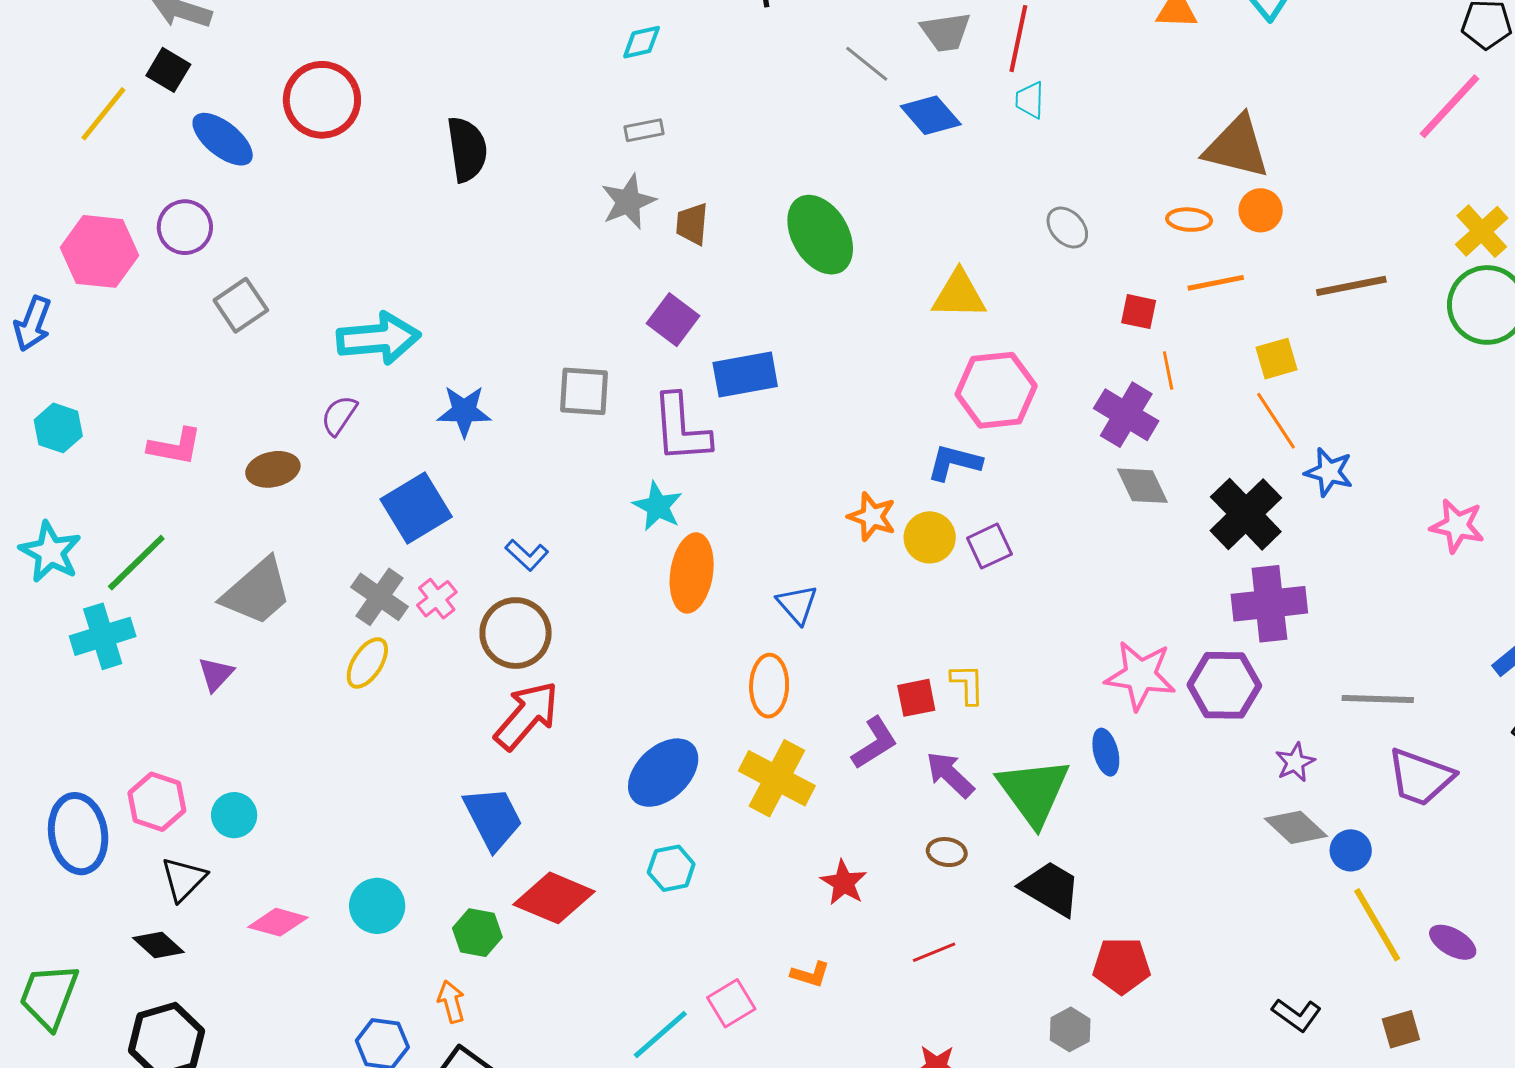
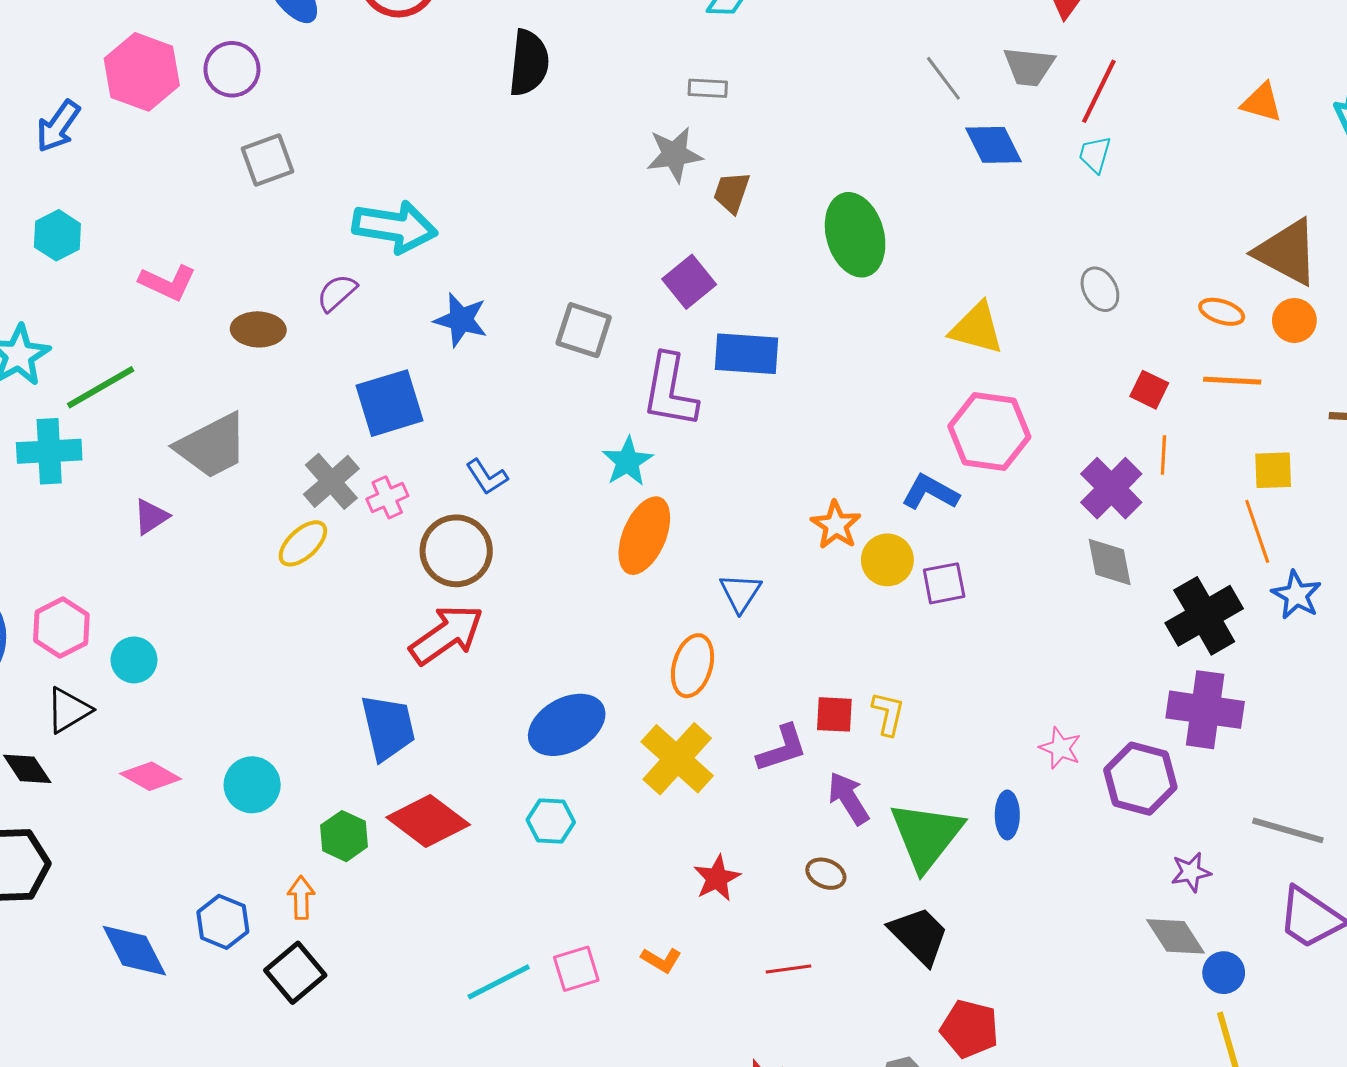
pink star: (1140, 675) -> (1060, 748), size x0.6

